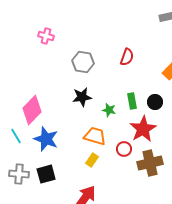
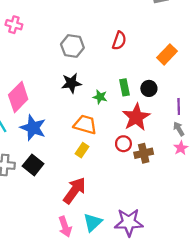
pink cross: (46, 36) -> (14, 25), moved
red circle: (124, 149) -> (123, 144), moved
brown cross: (150, 163) -> (144, 153), size x0.7
black square: (46, 174) -> (33, 165), turned -36

